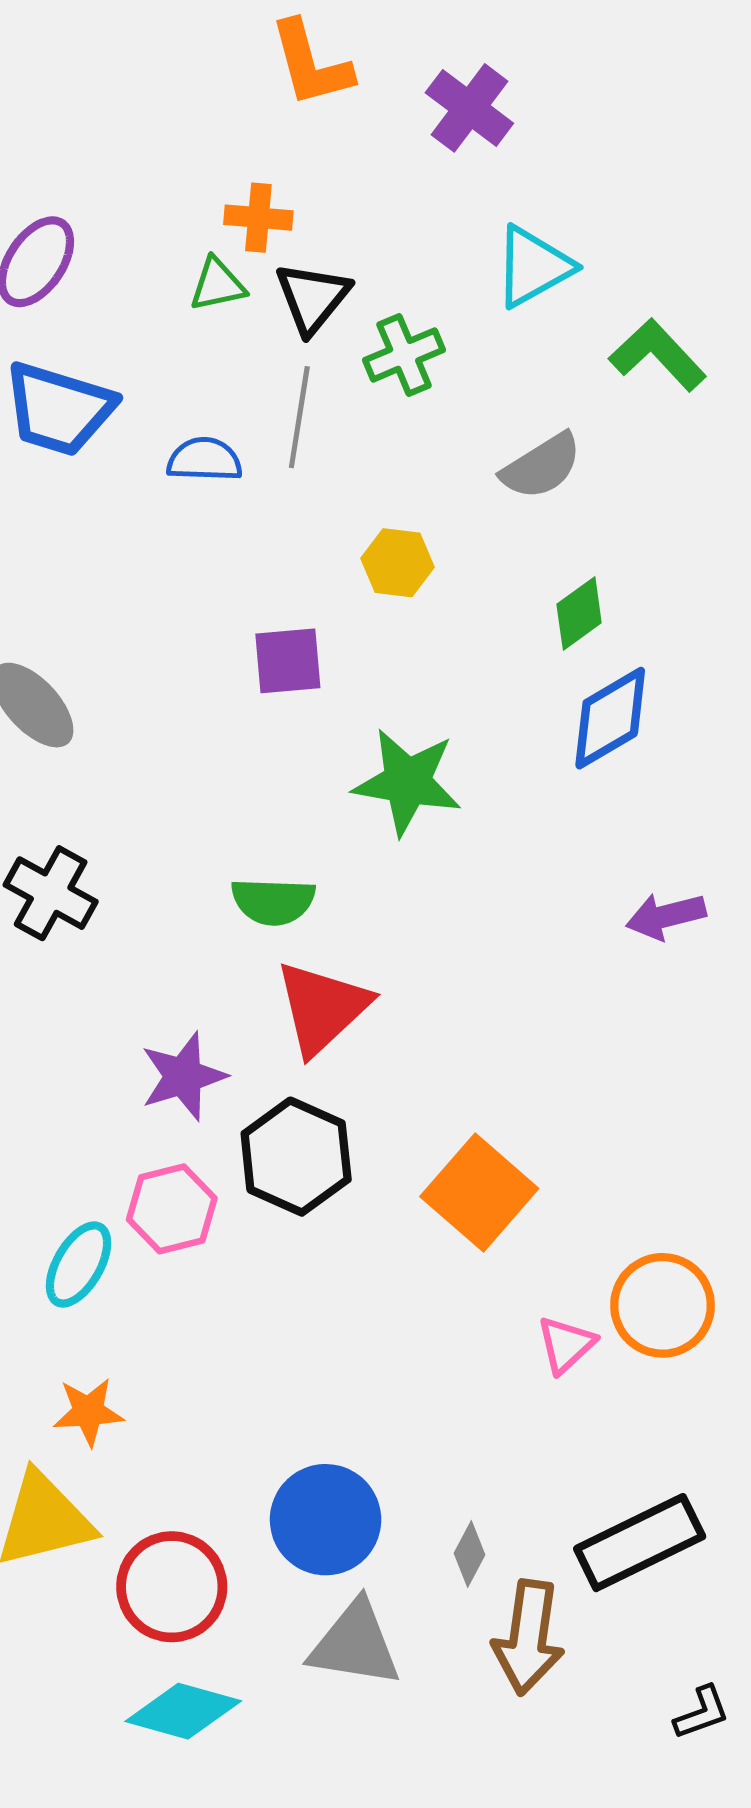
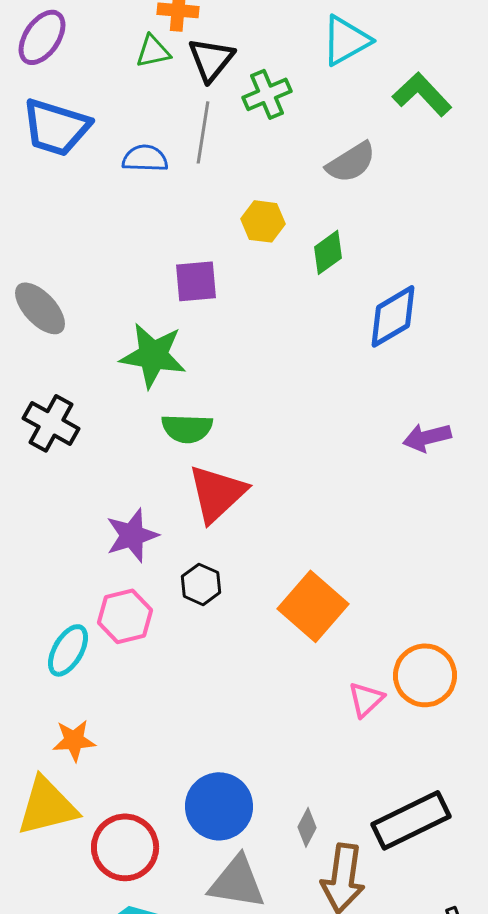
green diamond: (579, 613) -> (328, 252), moved
green star: (407, 782) -> (153, 355), moved
black hexagon: (296, 1157) -> (201, 584), size x0.6

